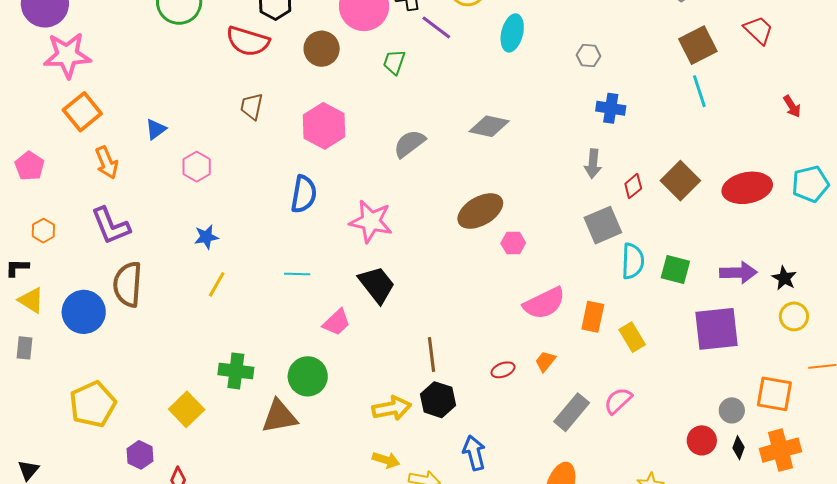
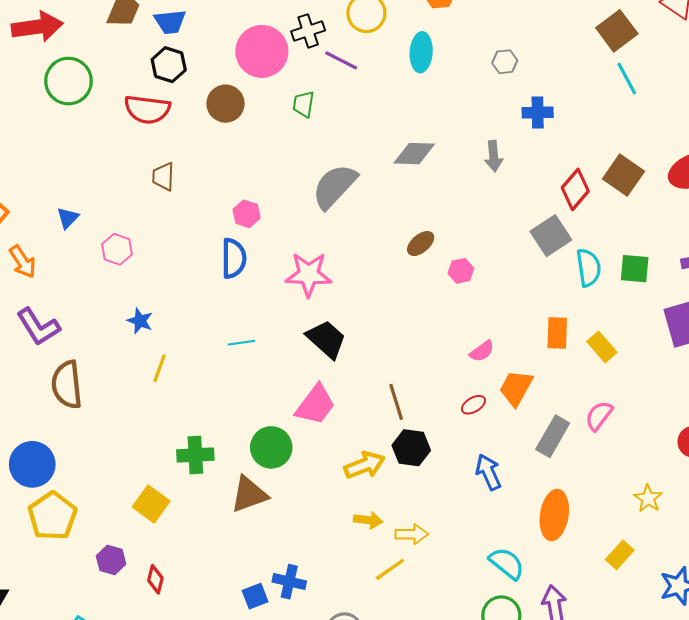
pink hexagon: (324, 126) -> (247, 214), moved, size x0.6
gray semicircle: (409, 144) -> (334, 186), size x1.4
gray arrow: (593, 164) -> (494, 156), moved
red diamond: (633, 186) -> (575, 189), size x1.5
brown ellipse: (480, 211) -> (421, 243), size x0.6
blue star: (206, 237) -> (140, 321), turned -30
pink semicircle: (544, 303) -> (482, 351), moved, size x0.6
blue circle: (84, 312) -> (32, 464), moved
pink trapezoid: (337, 322) -> (315, 405), moved, size x1.4
orange trapezoid: (545, 361) -> (516, 388), size x1.6
blue arrow: (474, 453) -> (488, 472), moved

